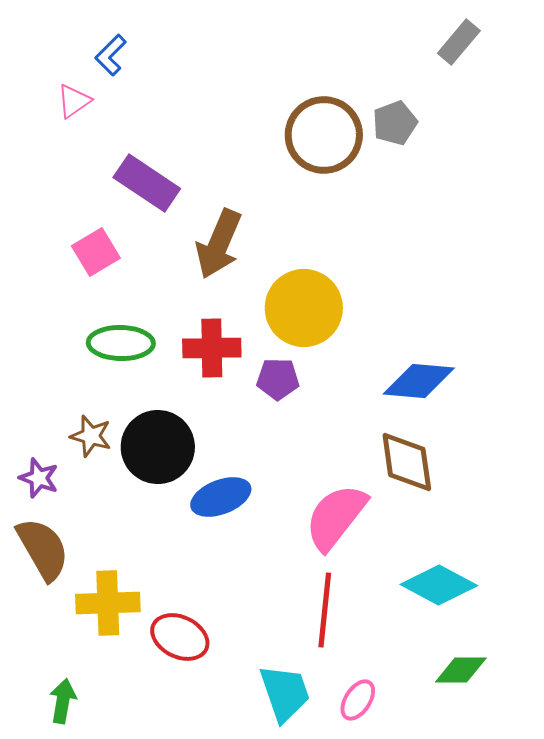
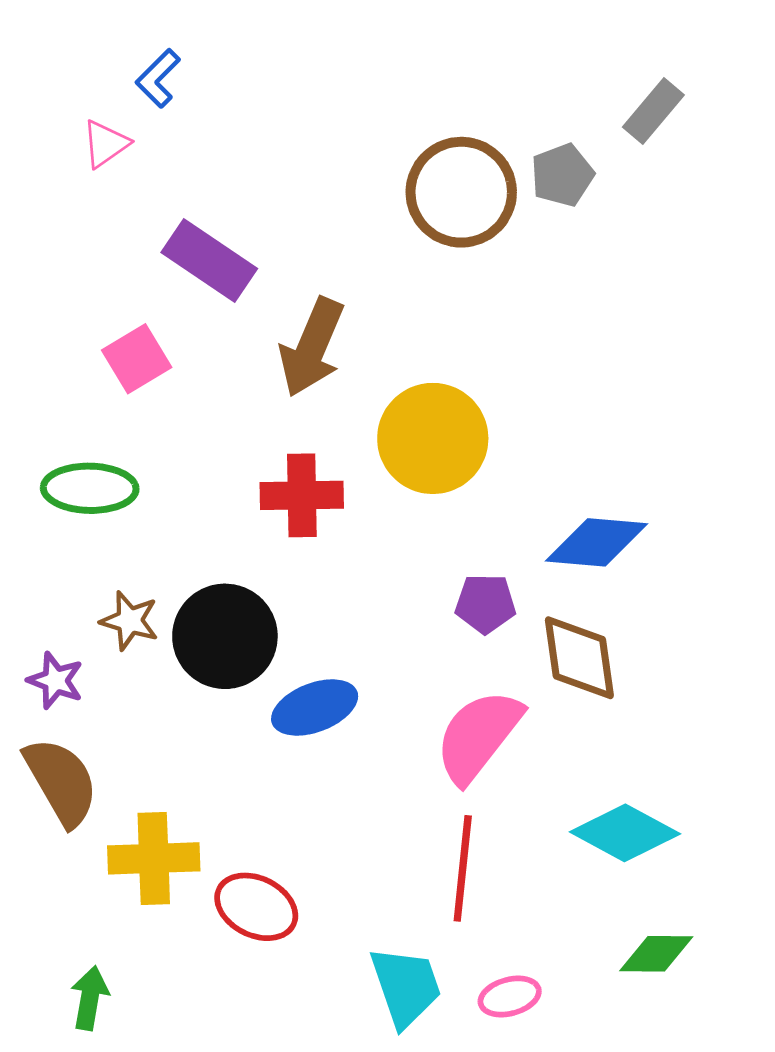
gray rectangle: (459, 42) -> (653, 111), moved
green ellipse: (121, 343) -> (90, 488), moved
purple pentagon: (278, 379) -> (485, 604), moved
pink ellipse: (358, 700) -> (510, 996), turned 42

